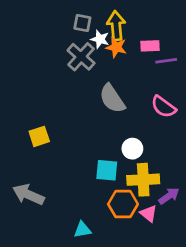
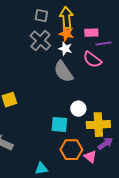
white star: (100, 39) -> (65, 49), moved
pink semicircle: (163, 107) -> (92, 60), moved
yellow cross: (143, 180) -> (98, 125), moved

